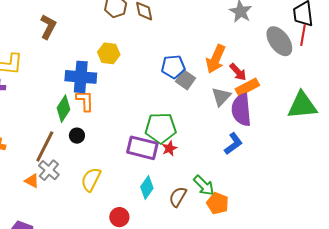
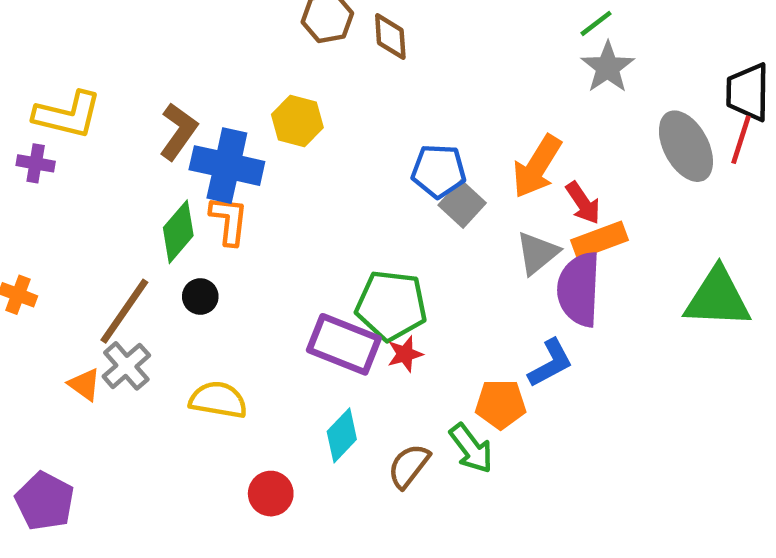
brown L-shape: (48, 27) -> (178, 131), moved
yellow semicircle: (91, 179) -> (218, 400), turned 65
orange pentagon: (218, 203) -> (501, 404), moved, turned -30

